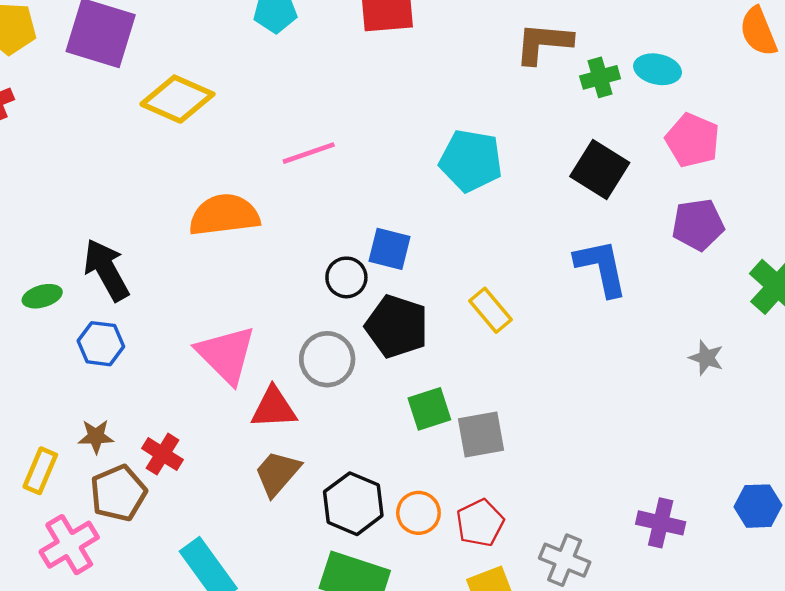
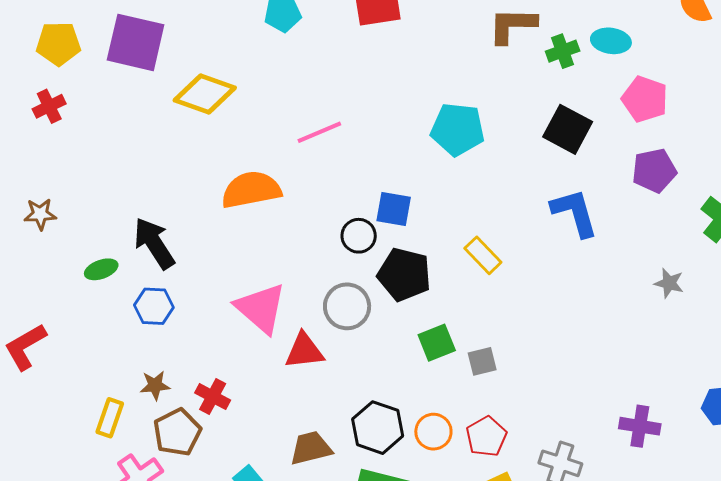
gray square: (481, 434) -> (482, 361), size x0.7
brown trapezoid: (277, 473) -> (311, 448), moved, turned 39

